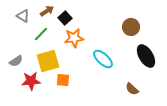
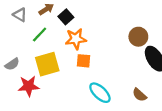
brown circle: (131, 27) -> (138, 37), moved
cyan ellipse: (103, 59) -> (100, 93), moved
orange square: (63, 80) -> (83, 61), moved

